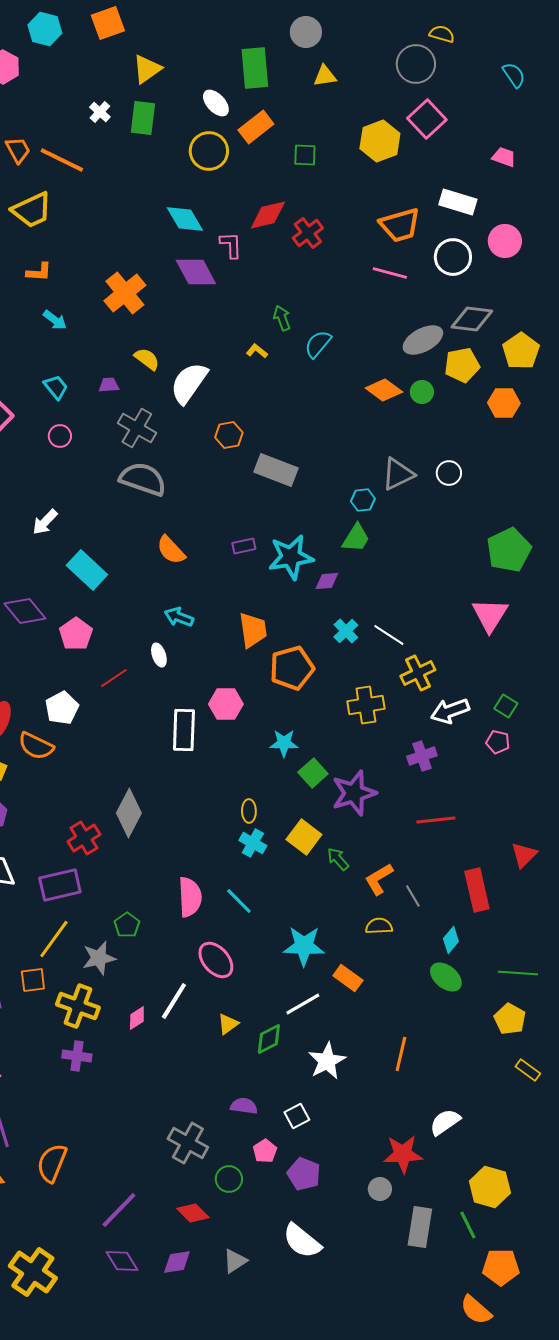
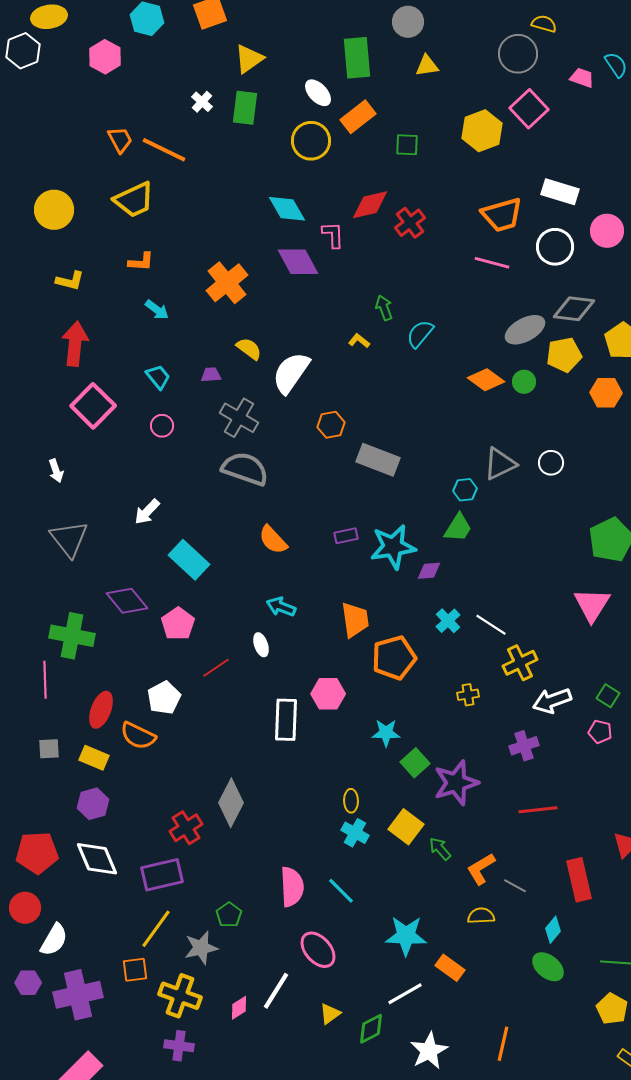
pink trapezoid: (504, 157) -> (582, 78), moved
yellow cross: (366, 705) -> (468, 695), size x0.6
gray line: (413, 896) -> (515, 886), turned -30

